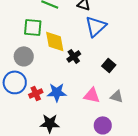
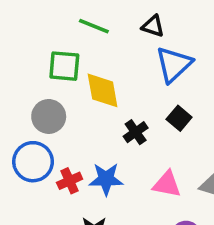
black cross: (74, 56) -> (136, 132), moved
black square: (109, 65) -> (179, 118), moved

